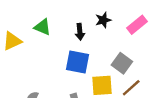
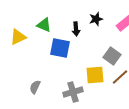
blue square: (78, 62) -> (60, 48), moved

